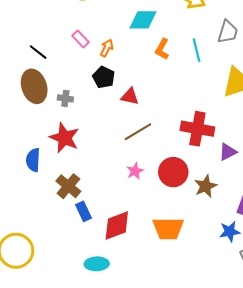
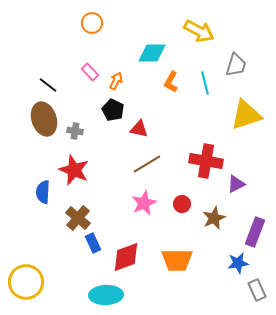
pink star: (135, 171) -> (144, 203), size x1.4
red circle: (173, 172) -> (182, 204), size x0.6
cyan ellipse: (97, 264) -> (106, 295), size x1.4

